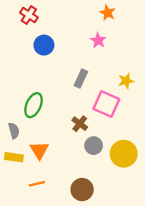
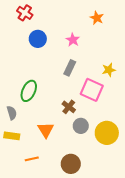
orange star: (107, 13) -> (97, 18), moved
pink star: (98, 40) -> (73, 40), moved
orange triangle: (39, 150) -> (46, 130), moved

